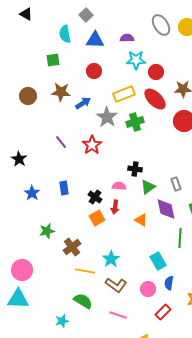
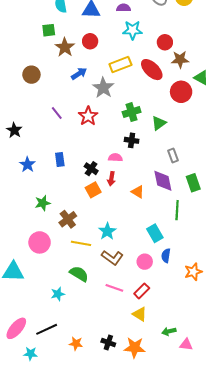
red circle: (156, 72) -> (165, 42), moved
brown star: (61, 92) -> (65, 47), moved, turned 30
brown circle: (28, 96) -> (31, 75), moved
green cross: (135, 122) -> (132, 112), moved
green triangle: (148, 187) -> (159, 123), moved
pink circle: (22, 270) -> (40, 242), moved
red rectangle: (163, 312) -> (142, 291), moved

